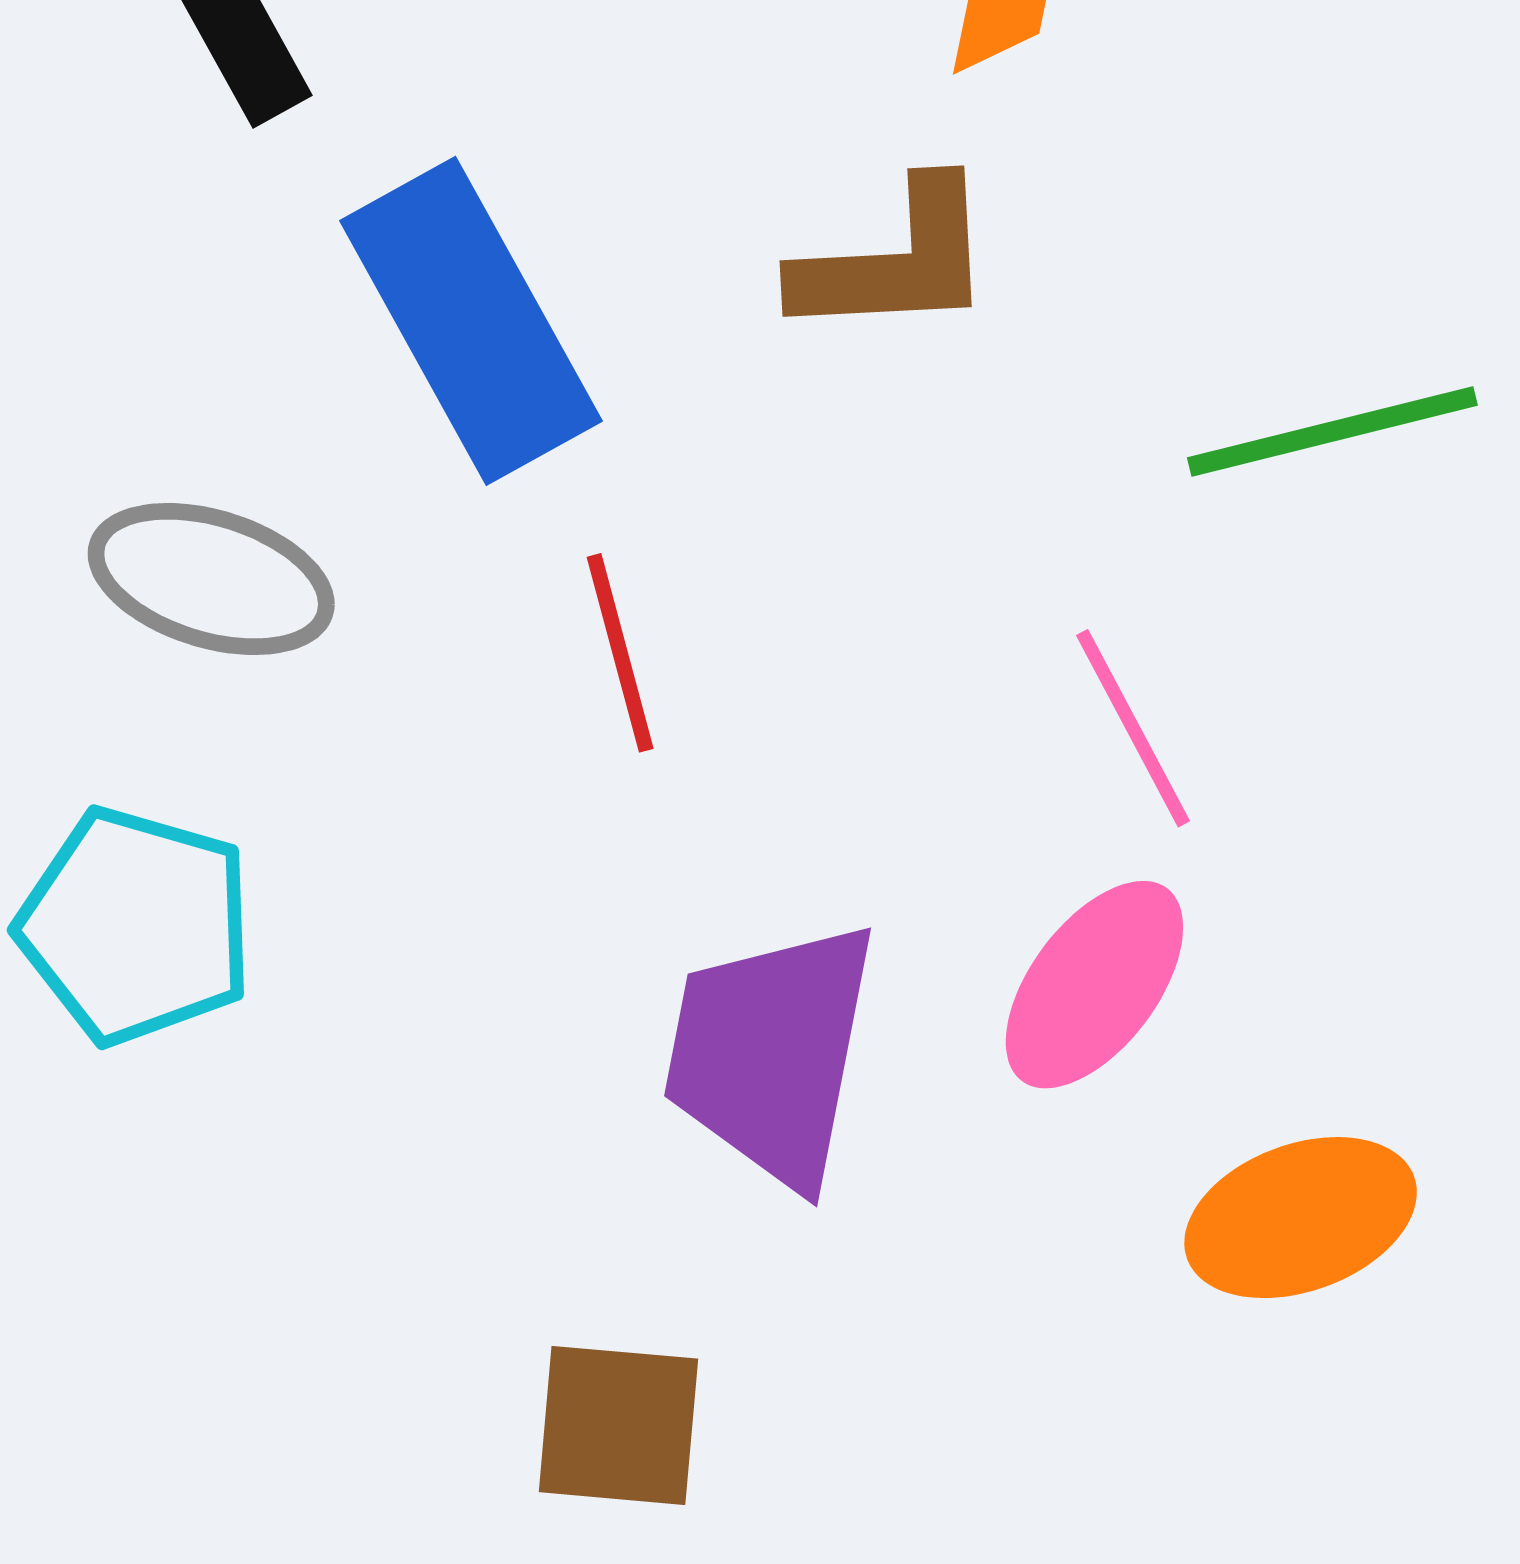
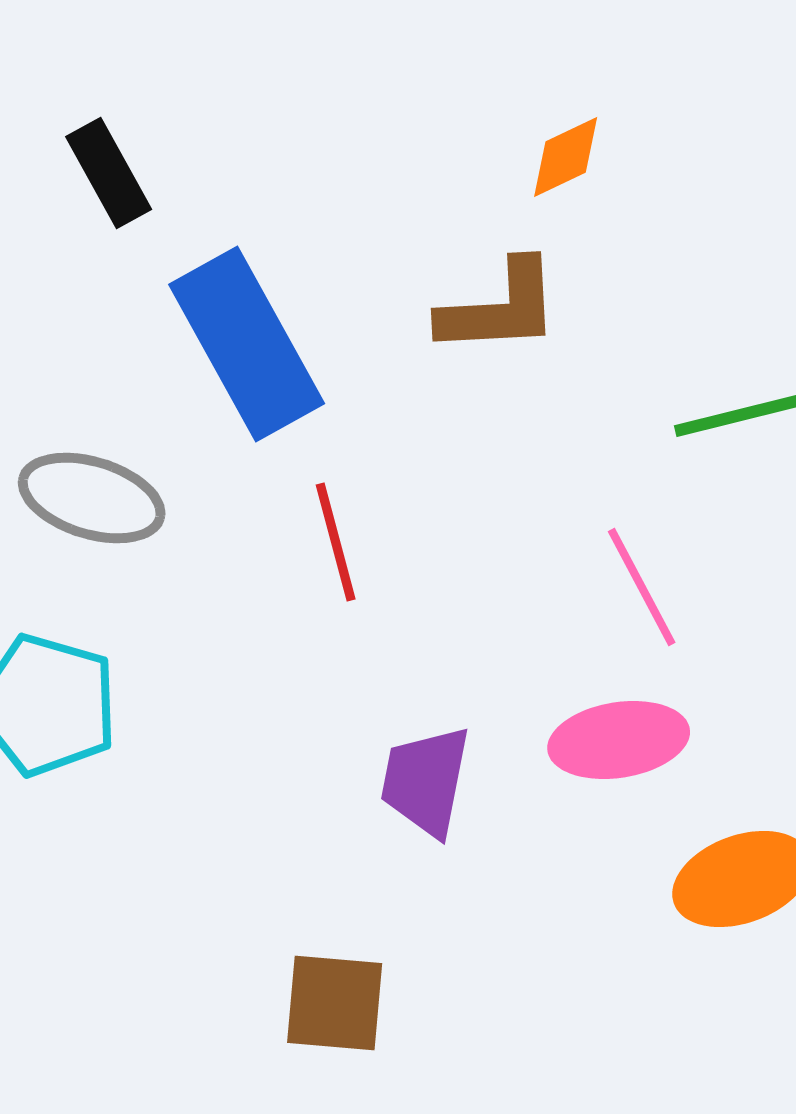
pink ellipse: (1094, 985) -> (619, 740), turned 44
purple trapezoid: (771, 1053) -> (426, 781), size x0.7

